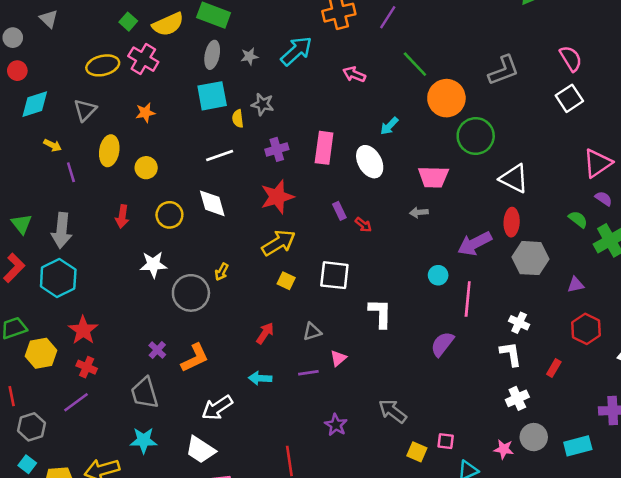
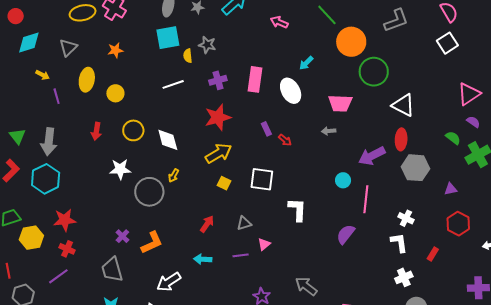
white diamond: (212, 203) -> (168, 140), moved
red star: (83, 330) -> (65, 220), turned 30

